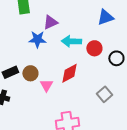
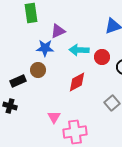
brown circle: (30, 73) -> (38, 70), moved
pink triangle: (46, 85) -> (54, 117), moved

